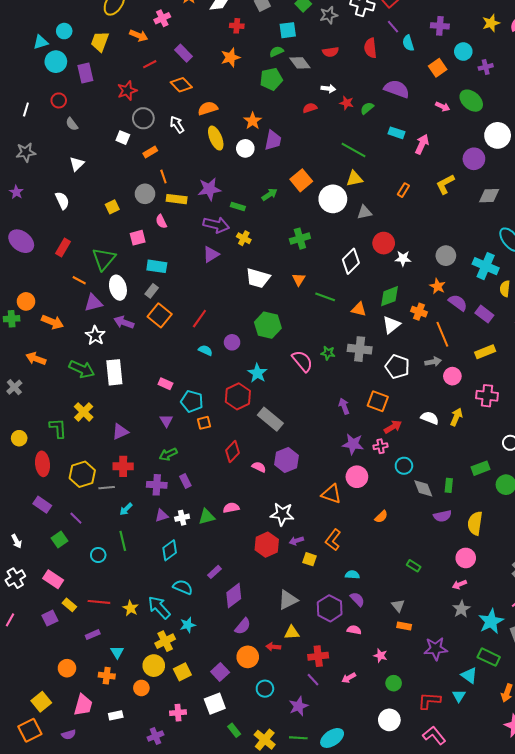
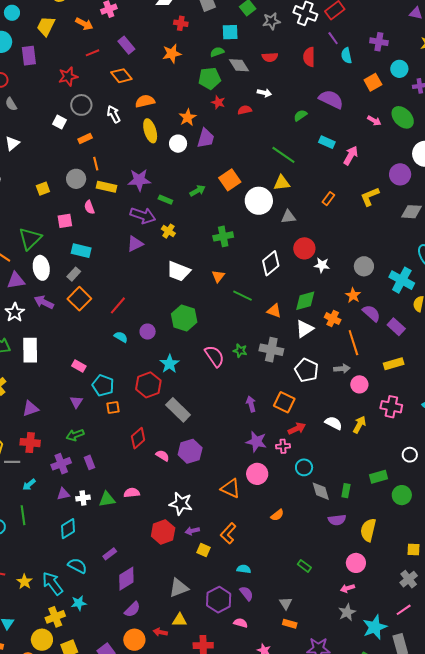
red star: (347, 103) -> (218, 102), moved
purple cross: (157, 485) -> (61, 464), turned -30

